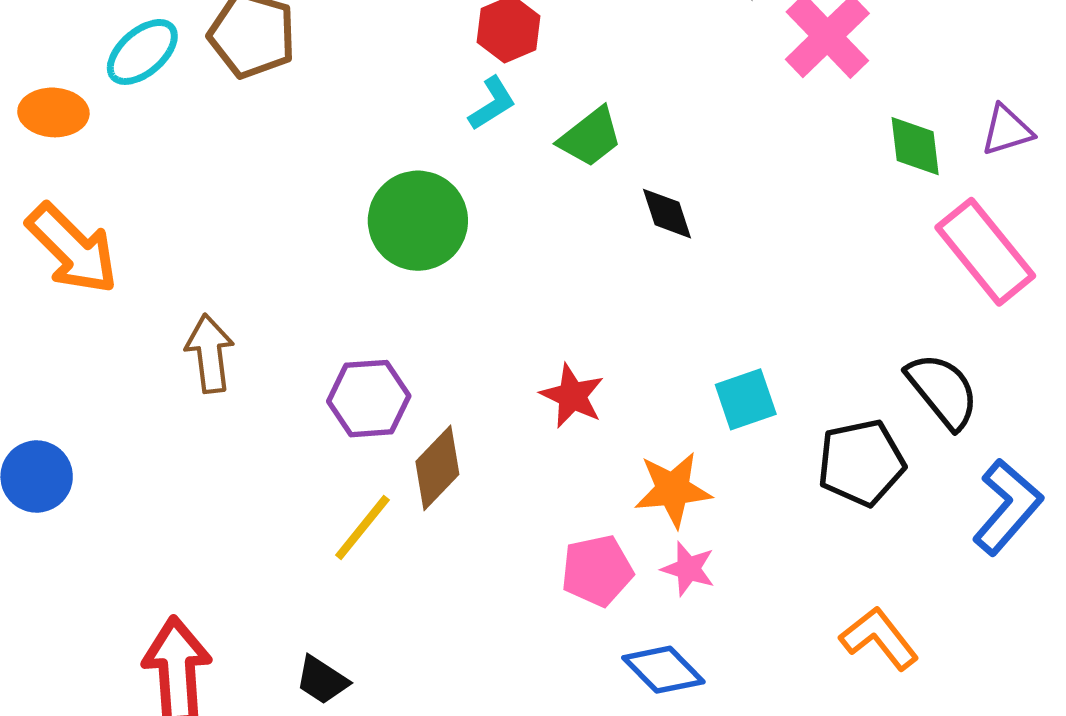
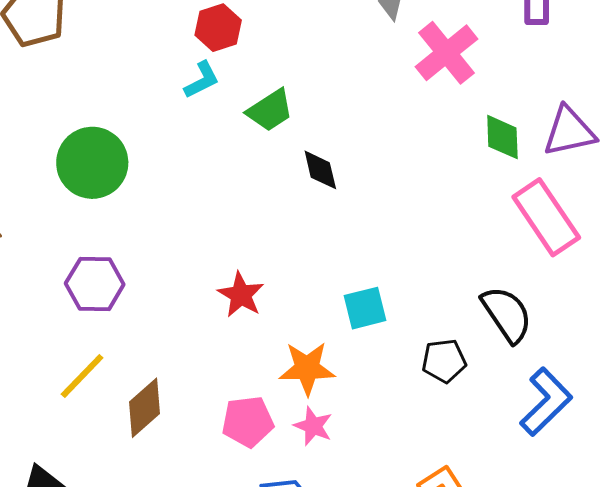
purple triangle: (1007, 130) -> (569, 131), size x1.4
green circle: (418, 221) -> (92, 163), moved
black pentagon: (861, 463) -> (444, 361), size x0.7
brown diamond: (437, 468) -> (144, 408), moved

